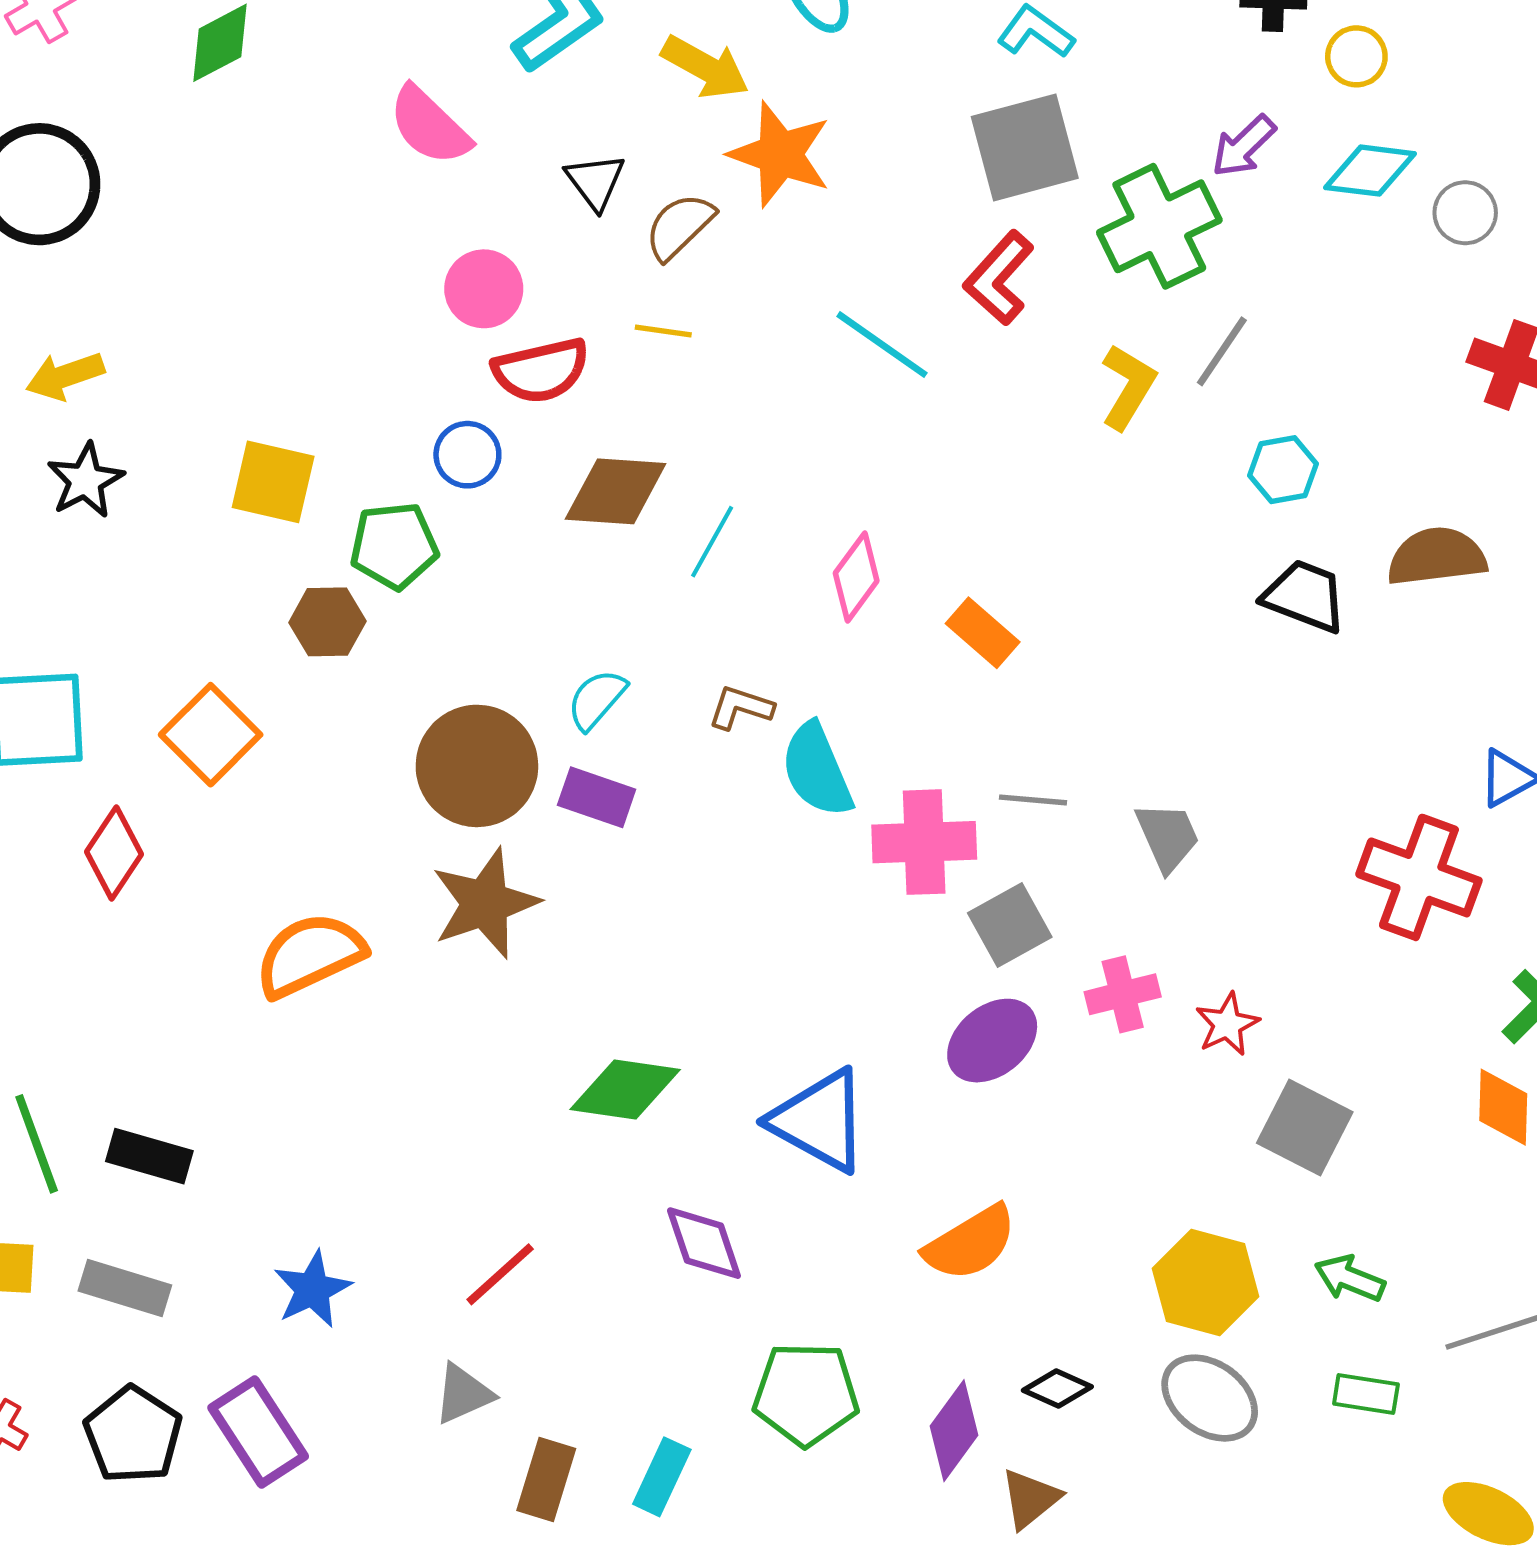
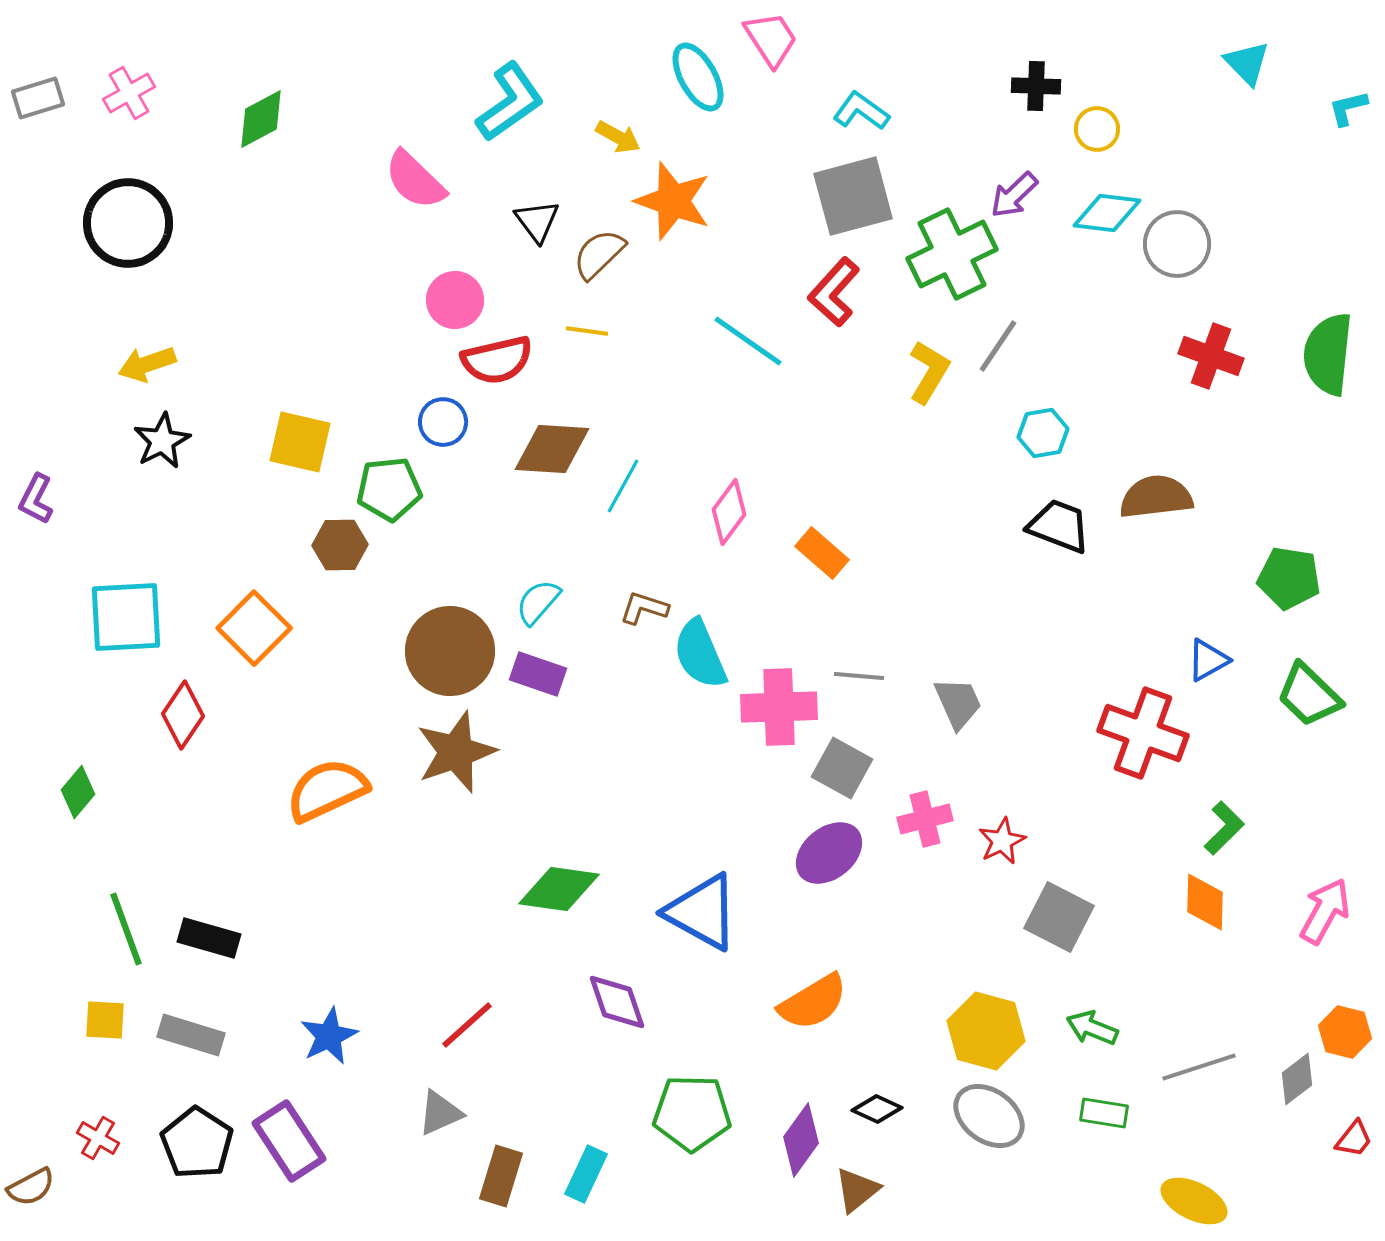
yellow arrow: (705, 67) -> (618, 137), size x0.7
gray circle: (1465, 213) -> (1177, 244), size x1.4
gray square: (1010, 925) -> (842, 768), turned -32

